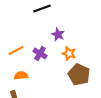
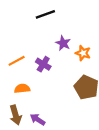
orange star: (69, 54) -> (83, 53), moved

